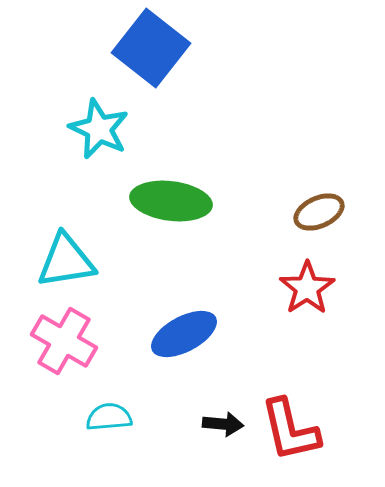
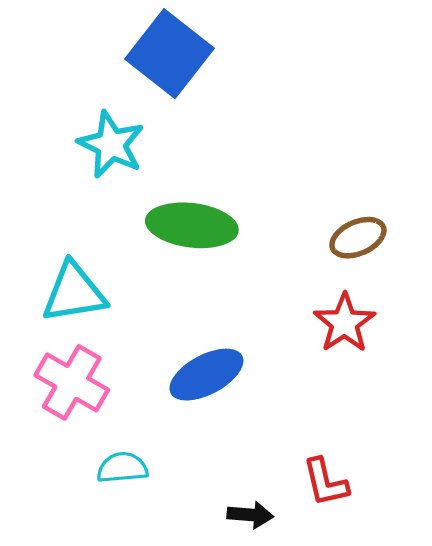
black arrow: (223, 424) -> (250, 515), moved
red L-shape: (290, 430) -> (325, 482), size x0.7

